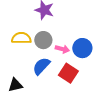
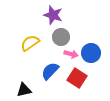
yellow semicircle: (21, 38) -> (30, 43), turned -36
gray circle: (43, 40) -> (61, 37), moved

